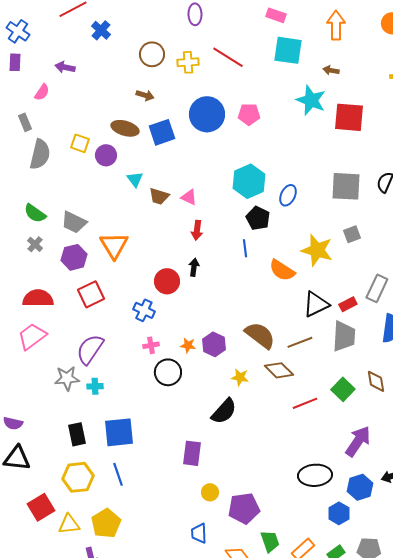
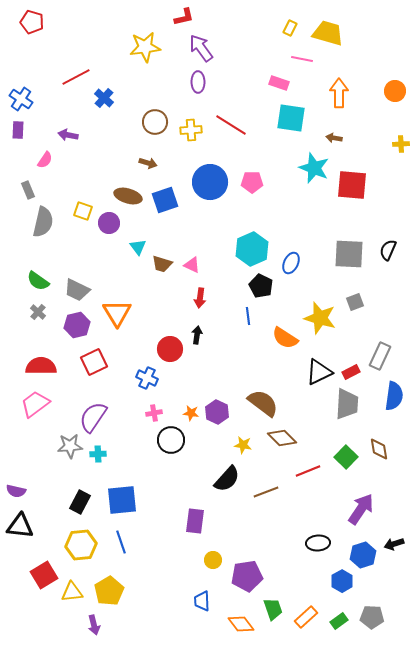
brown line: (300, 342) -> (266, 492), moved
black rectangle: (77, 434) -> (80, 502), turned 40
black ellipse: (315, 475) -> (318, 543), size x0.7

